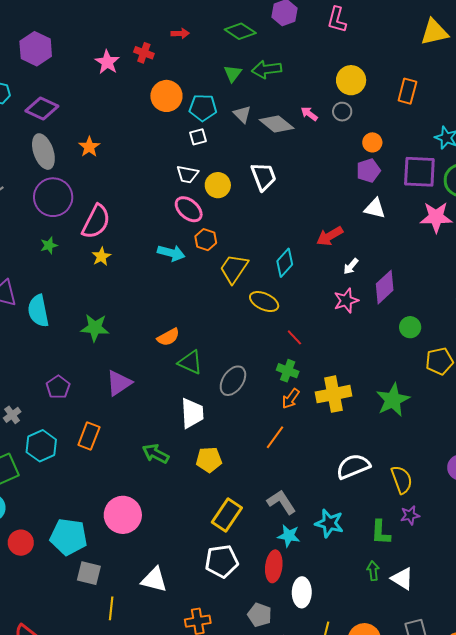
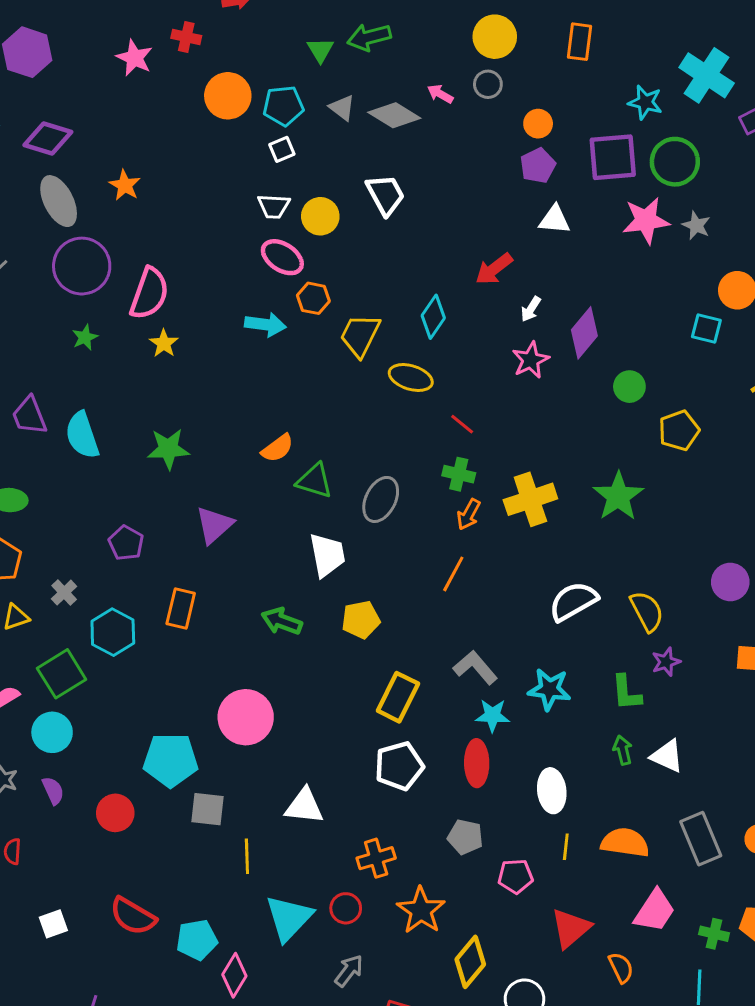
red circle: (21, 543) -> (115, 813), moved
white ellipse: (302, 592) -> (552, 791), moved

